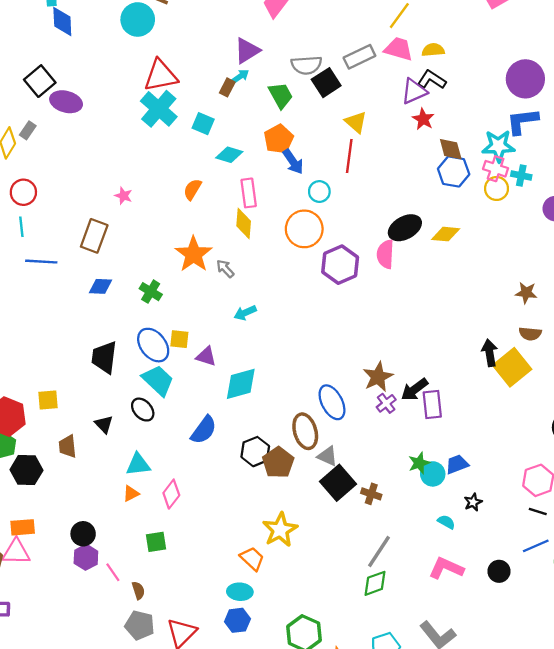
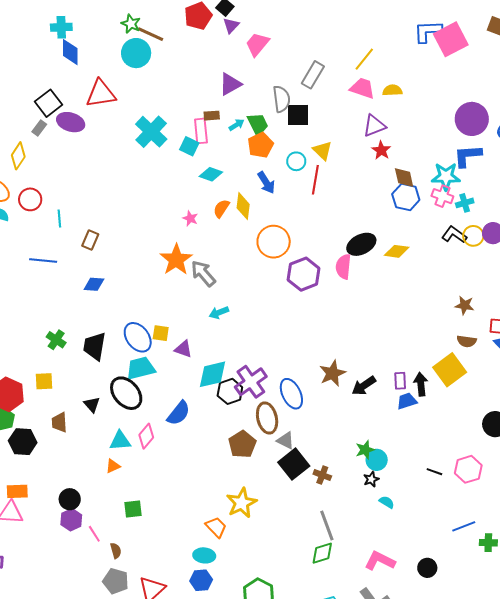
gray rectangle: (359, 57) -> (313, 75), moved, turned -36
gray semicircle: (306, 65) -> (281, 99), turned -96
red triangle: (161, 76) -> (101, 94), moved
cyan arrow: (240, 76) -> (236, 125), moved
black L-shape: (432, 80) -> (454, 235), moved
black square: (326, 83) -> (298, 115), turned 30
brown rectangle: (227, 87) -> (212, 116), turned 56
gray rectangle: (28, 130) -> (39, 128), moved
orange pentagon: (279, 139) -> (260, 145), moved
cyan cross: (521, 175) -> (465, 203), turned -30
yellow circle: (497, 188) -> (473, 236), moved
orange semicircle: (192, 189) -> (221, 208), moved
cyan circle: (319, 192) -> (296, 161), moved
pink rectangle: (249, 193) -> (201, 131), moved
pink star: (124, 196) -> (190, 218), moved
yellow diamond: (244, 224) -> (243, 206), moved
cyan line: (21, 227) -> (59, 219), moved
brown rectangle: (94, 236) -> (90, 240), size x0.7
gray arrow: (225, 269) -> (203, 273), size x1.6
green cross: (151, 292) -> (56, 340), moved
black arrow: (490, 353) -> (421, 384), moved
cyan trapezoid: (158, 380) -> (141, 368), turned -60
purple cross: (386, 403) -> (251, 382), moved, size x1.8
purple rectangle: (432, 405) -> (400, 381), moved, size x0.7
black ellipse: (143, 410) -> (126, 393), size x1.6
black hexagon: (255, 452) -> (230, 391), moved
blue trapezoid: (457, 464) -> (407, 401), moved
pink diamond: (171, 494) -> (146, 436), moved
black star: (473, 502) -> (371, 479), moved
black line: (538, 511) -> (434, 472), moved
gray line: (379, 552) -> (327, 525), turned -56
pink L-shape: (446, 568) -> (380, 561), moved
black circle: (499, 571) -> (427, 568), moved

